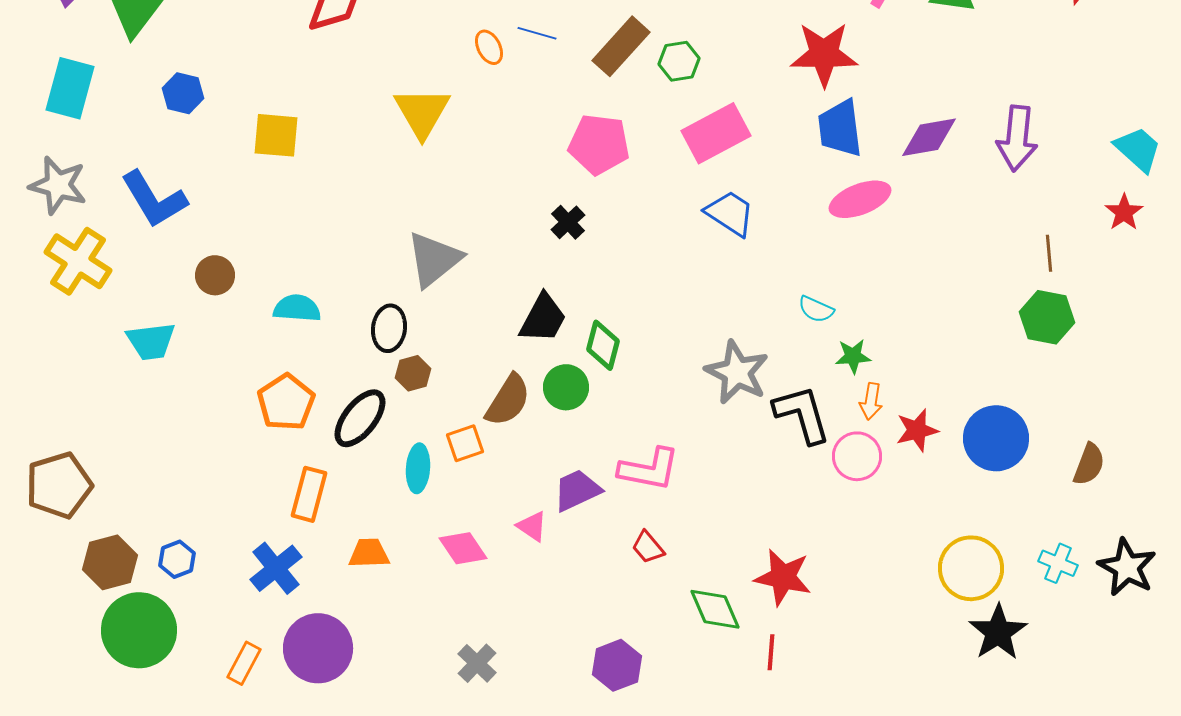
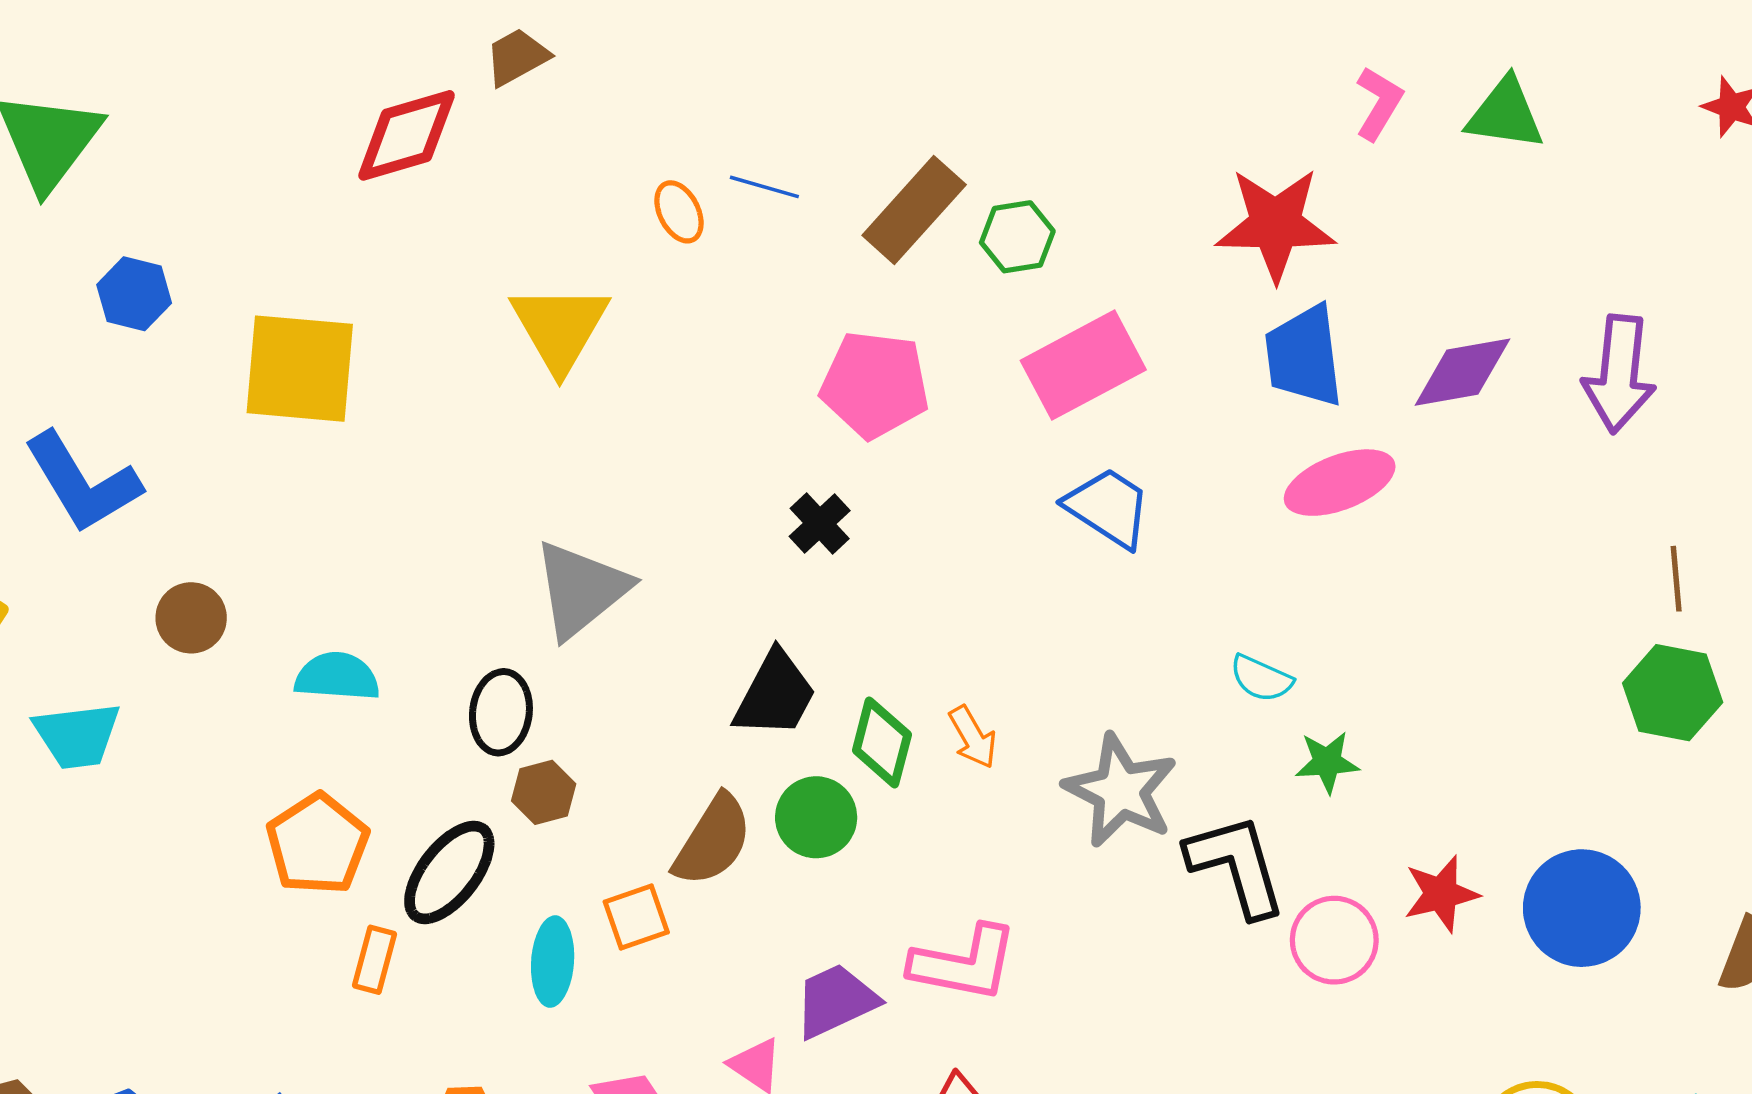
yellow square: (276, 135) -> (300, 369), size x1.4
orange arrow: (871, 401) -> (973, 737), moved, turned -39
orange rectangle: (309, 494) -> (375, 960), moved, size x0.7

